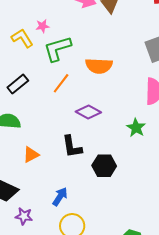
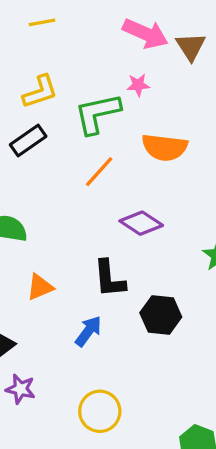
pink star: (43, 26) -> (138, 85), moved
yellow L-shape: (22, 38) -> (40, 92), turned 100
black rectangle: (18, 84) -> (28, 141), moved
blue arrow: (60, 197) -> (88, 331), moved

